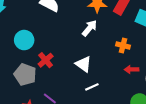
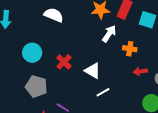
white arrow: (89, 28) -> (109, 34), moved
red cross: (46, 60) -> (64, 62), moved

